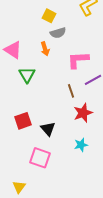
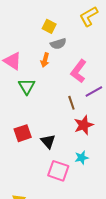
orange arrow: (45, 49) -> (45, 60), turned 32
pink L-shape: (78, 60) -> (79, 71), turned -50
pink square: (40, 158) -> (58, 171), moved

